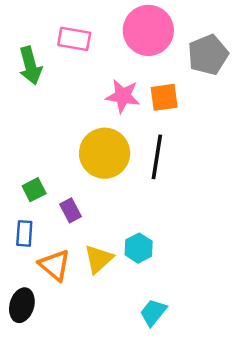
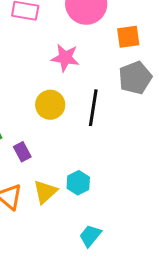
gray pentagon: (208, 55) -> (135, 78), moved
orange square: (164, 97) -> (128, 37), moved
yellow circle: (105, 153) -> (50, 105), size x0.7

